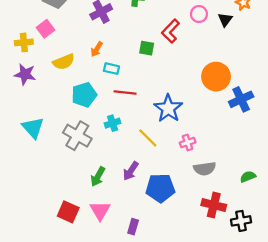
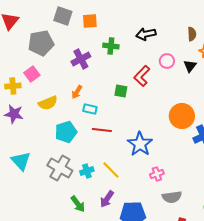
cyan cross: (113, 123) -> (87, 171), moved
yellow line: (148, 138) -> (111, 170), moved
green arrow: (98, 177) -> (78, 204), turned -66

